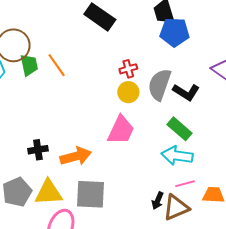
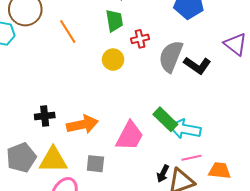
green trapezoid: (29, 65) -> (114, 21), moved
yellow circle: (128, 92) -> (113, 60), moved
green rectangle: (179, 129) -> (165, 119), moved
pink trapezoid: (121, 130) -> (130, 136), moved
gray square: (90, 194) -> (95, 164), size x0.6

